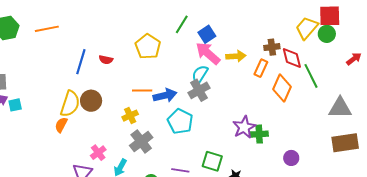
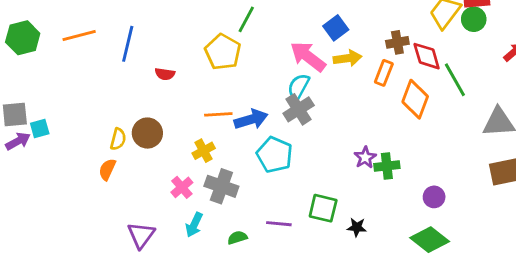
green line: (182, 24) -> (246, 19), moved
blue square: (207, 34) -> (336, 28), moved
blue line: (81, 62) -> (128, 44), moved
yellow semicircle: (70, 104) -> (118, 139), size x0.6
cyan square: (15, 105) -> (40, 128), moved
purple star: (244, 127) -> (365, 157), size x0.7
gray cross: (141, 142) -> (221, 186), turned -30
pink cross: (98, 153) -> (182, 187), moved

